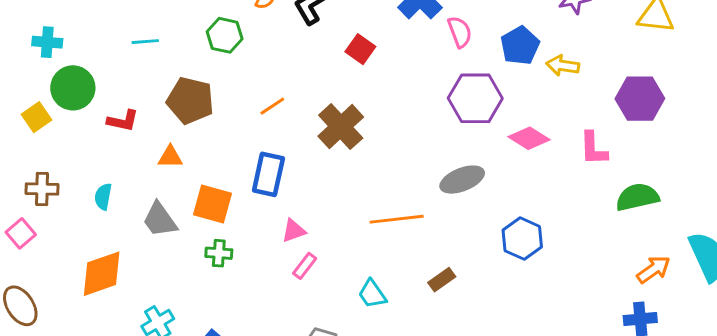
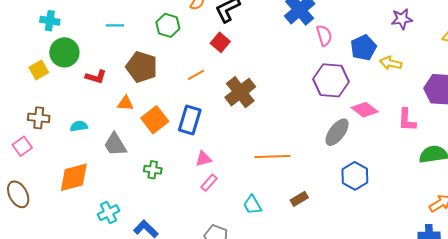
red square: (360, 49) -> (220, 42), moved
gray ellipse: (462, 180) -> (337, 132), moved, turned -36
cyan semicircle: (103, 197) -> (79, 126), turned 66
orange square: (213, 204) -> (155, 120), moved, turned 32

